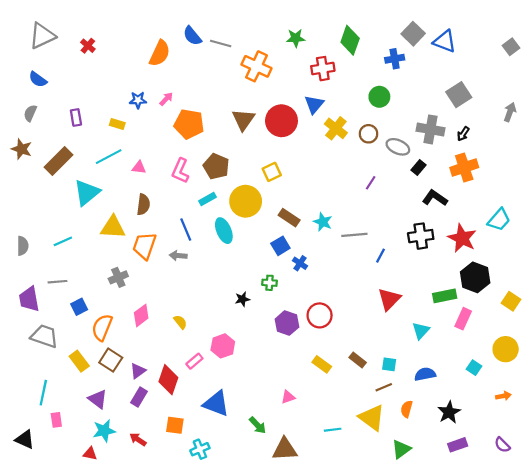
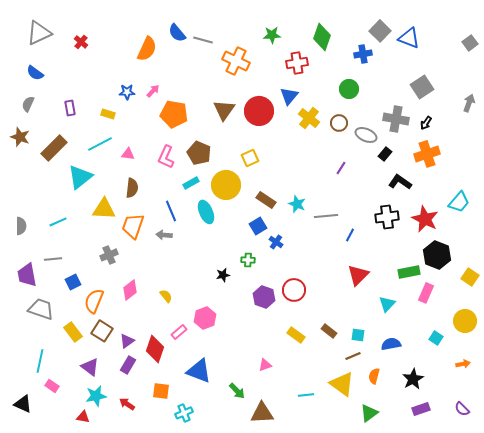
pink rectangle: (56, 420) -> (52, 386), turned -48

